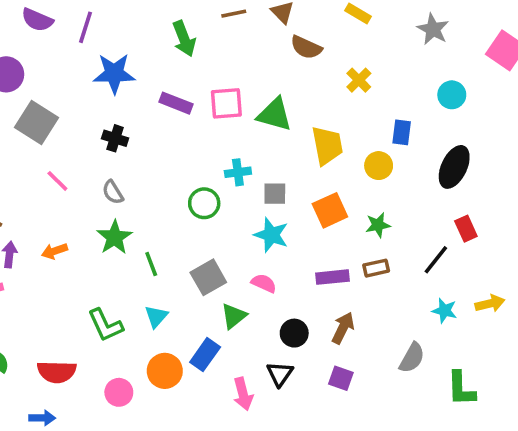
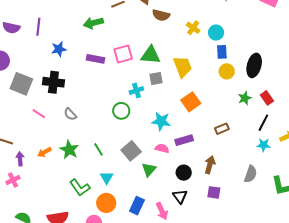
green arrow: (184, 39) -> (93, 23), turned 108
blue star: (114, 73) -> (59, 49), size x0.7
cyan circle: (452, 95) -> (216, 33), moved
black cross: (115, 138) -> (53, 82), moved, size x1.5
yellow circle: (379, 166) -> (227, 71), moved
gray square: (275, 194) -> (156, 79), moved
green star: (378, 225) -> (245, 98), moved
green star: (115, 237) -> (69, 150), moved
black line: (436, 260) -> (263, 123), moved
purple rectangle: (333, 277) -> (184, 140), moved
blue rectangle: (205, 355) -> (137, 206), moved
orange circle: (165, 371) -> (106, 203), moved

